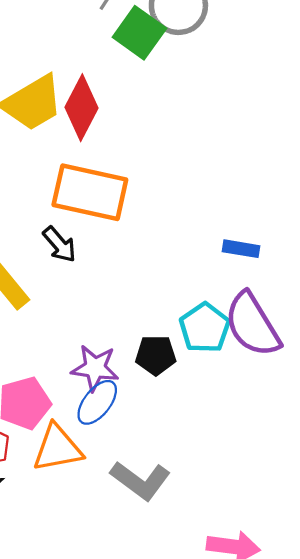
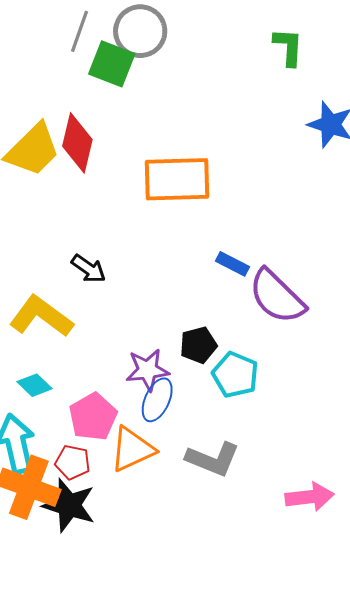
orange rectangle: (90, 192) -> (177, 179), moved
blue rectangle: (241, 249) -> (232, 264), moved, turned 32
cyan pentagon: (205, 328) -> (235, 375), moved

